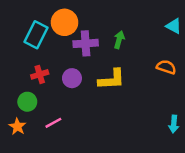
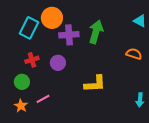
green arrow: (119, 40) -> (96, 32), size x1.6
yellow L-shape: (112, 79) -> (95, 84), moved
orange star: (17, 127) -> (21, 106), moved

